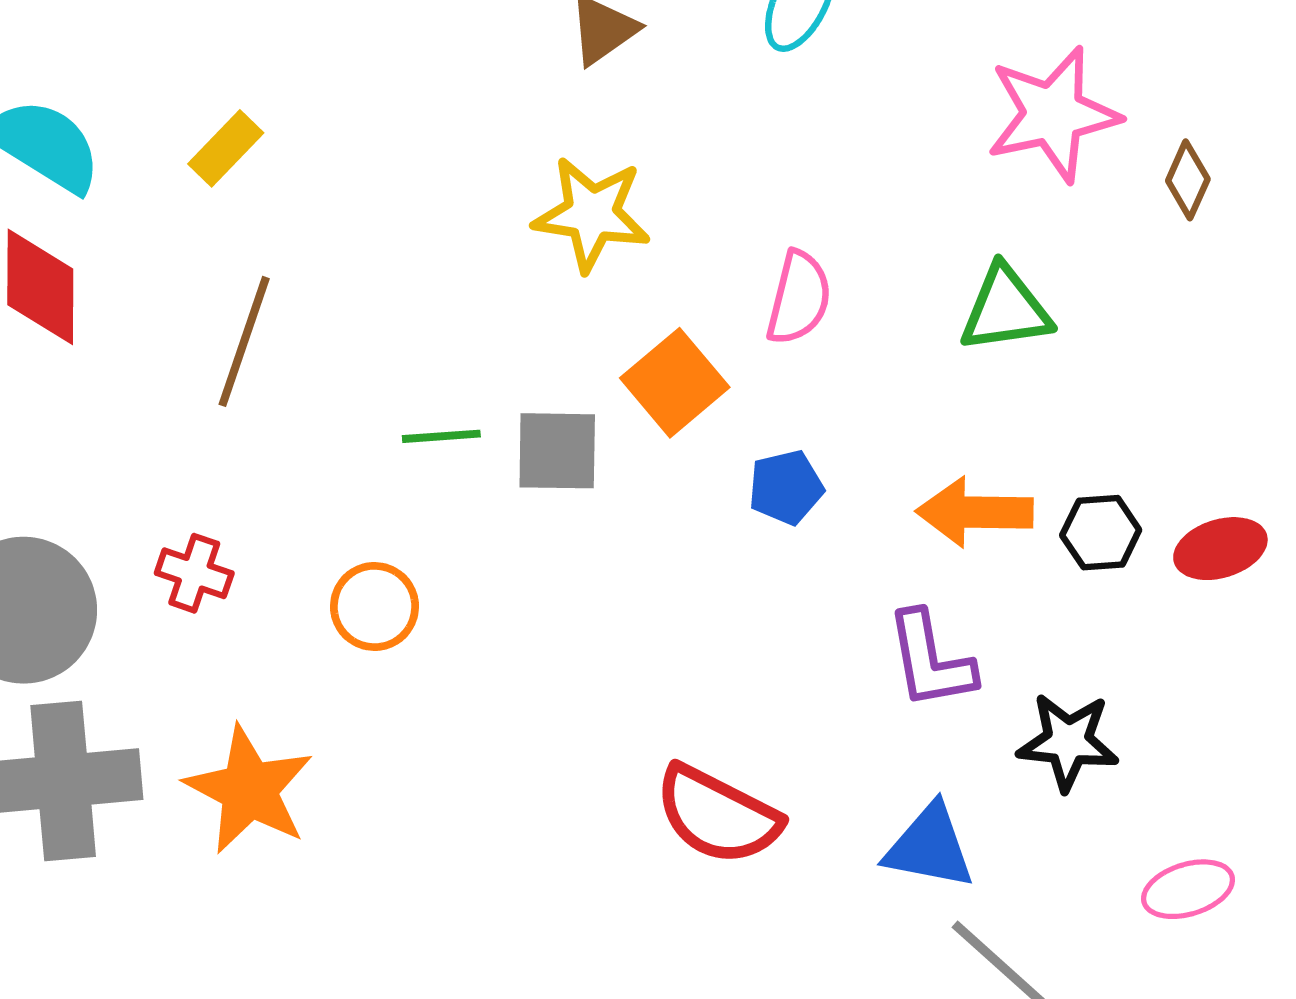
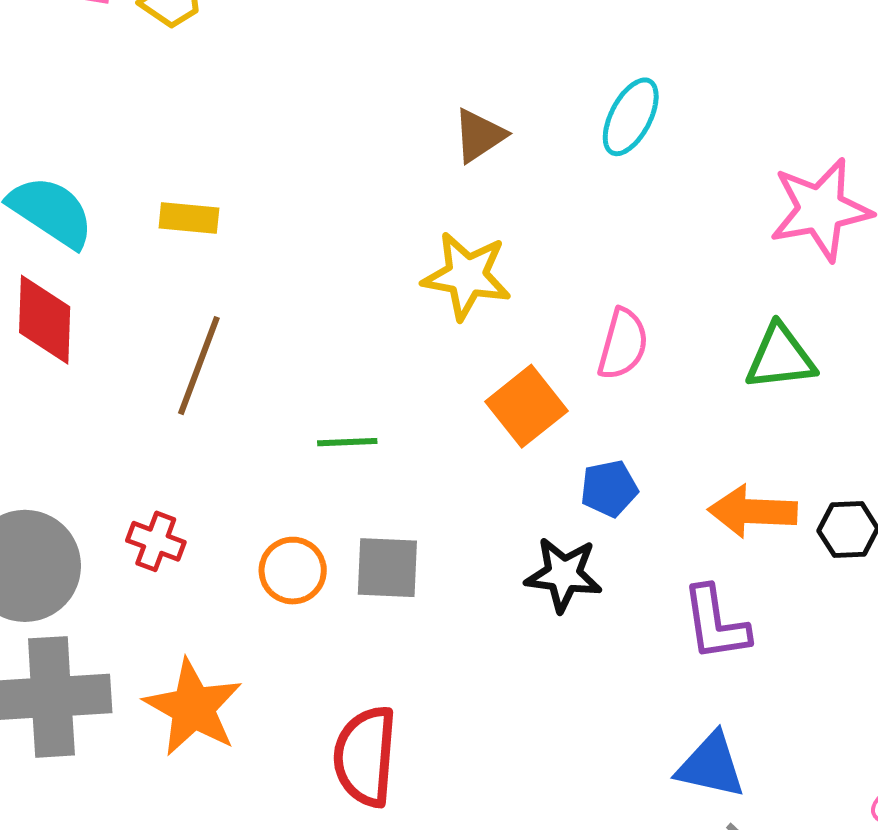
yellow rectangle: (226, 148) -> (189, 218), turned 50
gray square: (557, 451) -> (387, 568), moved
black star: (1068, 742) -> (564, 575), moved
red semicircle: (718, 815) -> (365, 756), moved, turned 66

